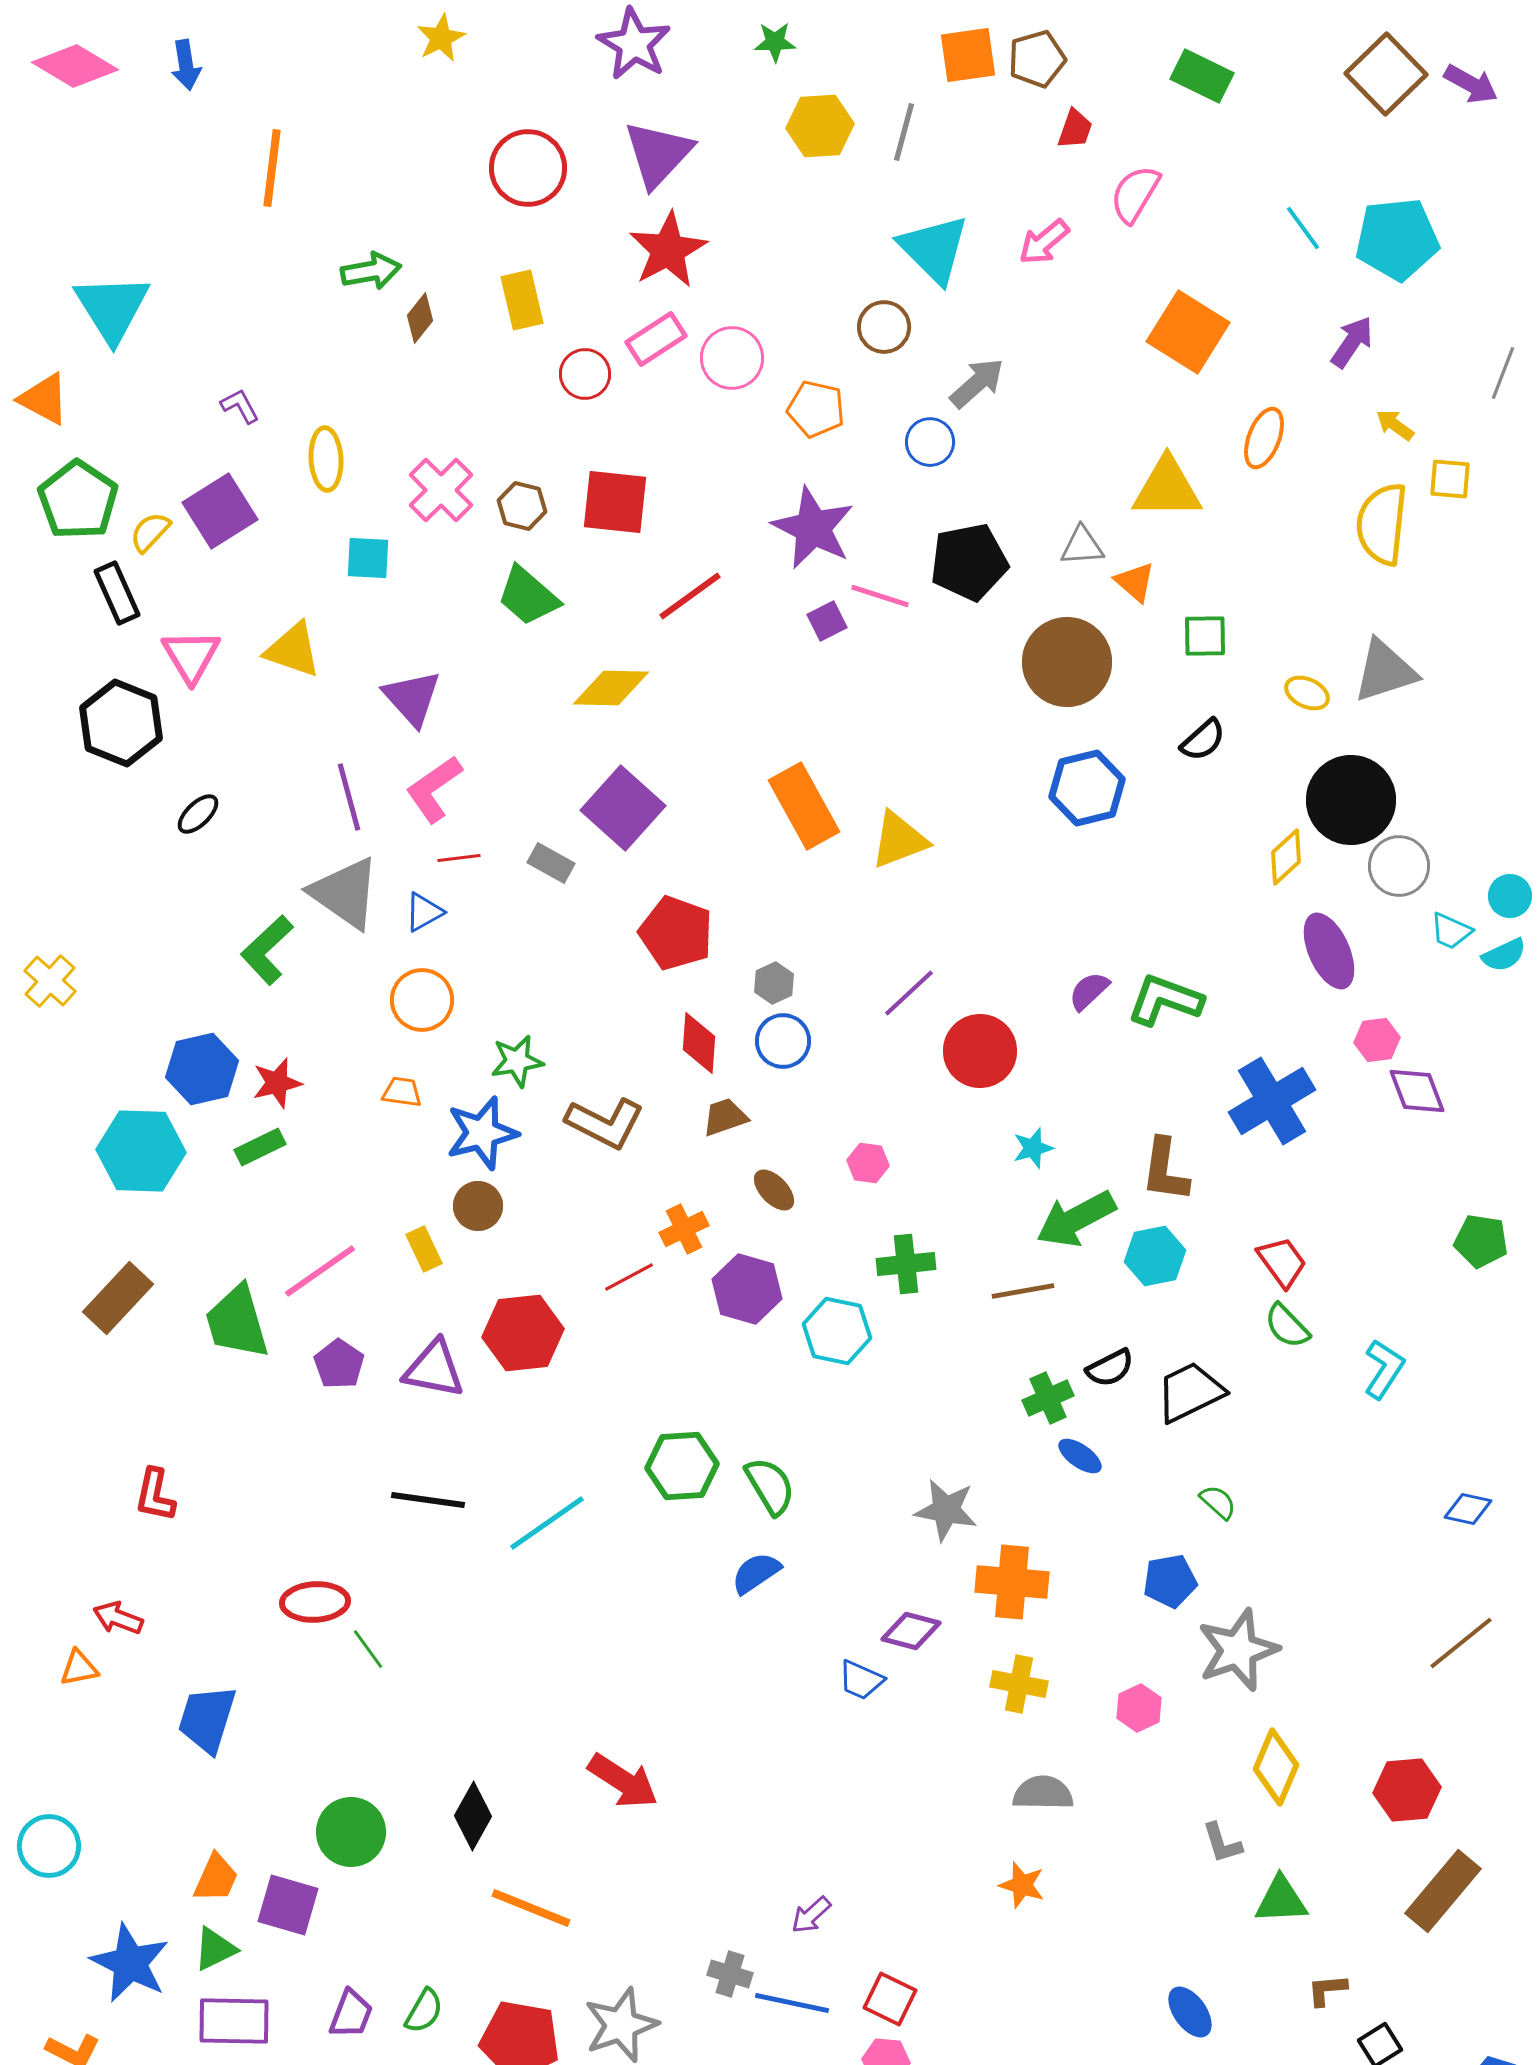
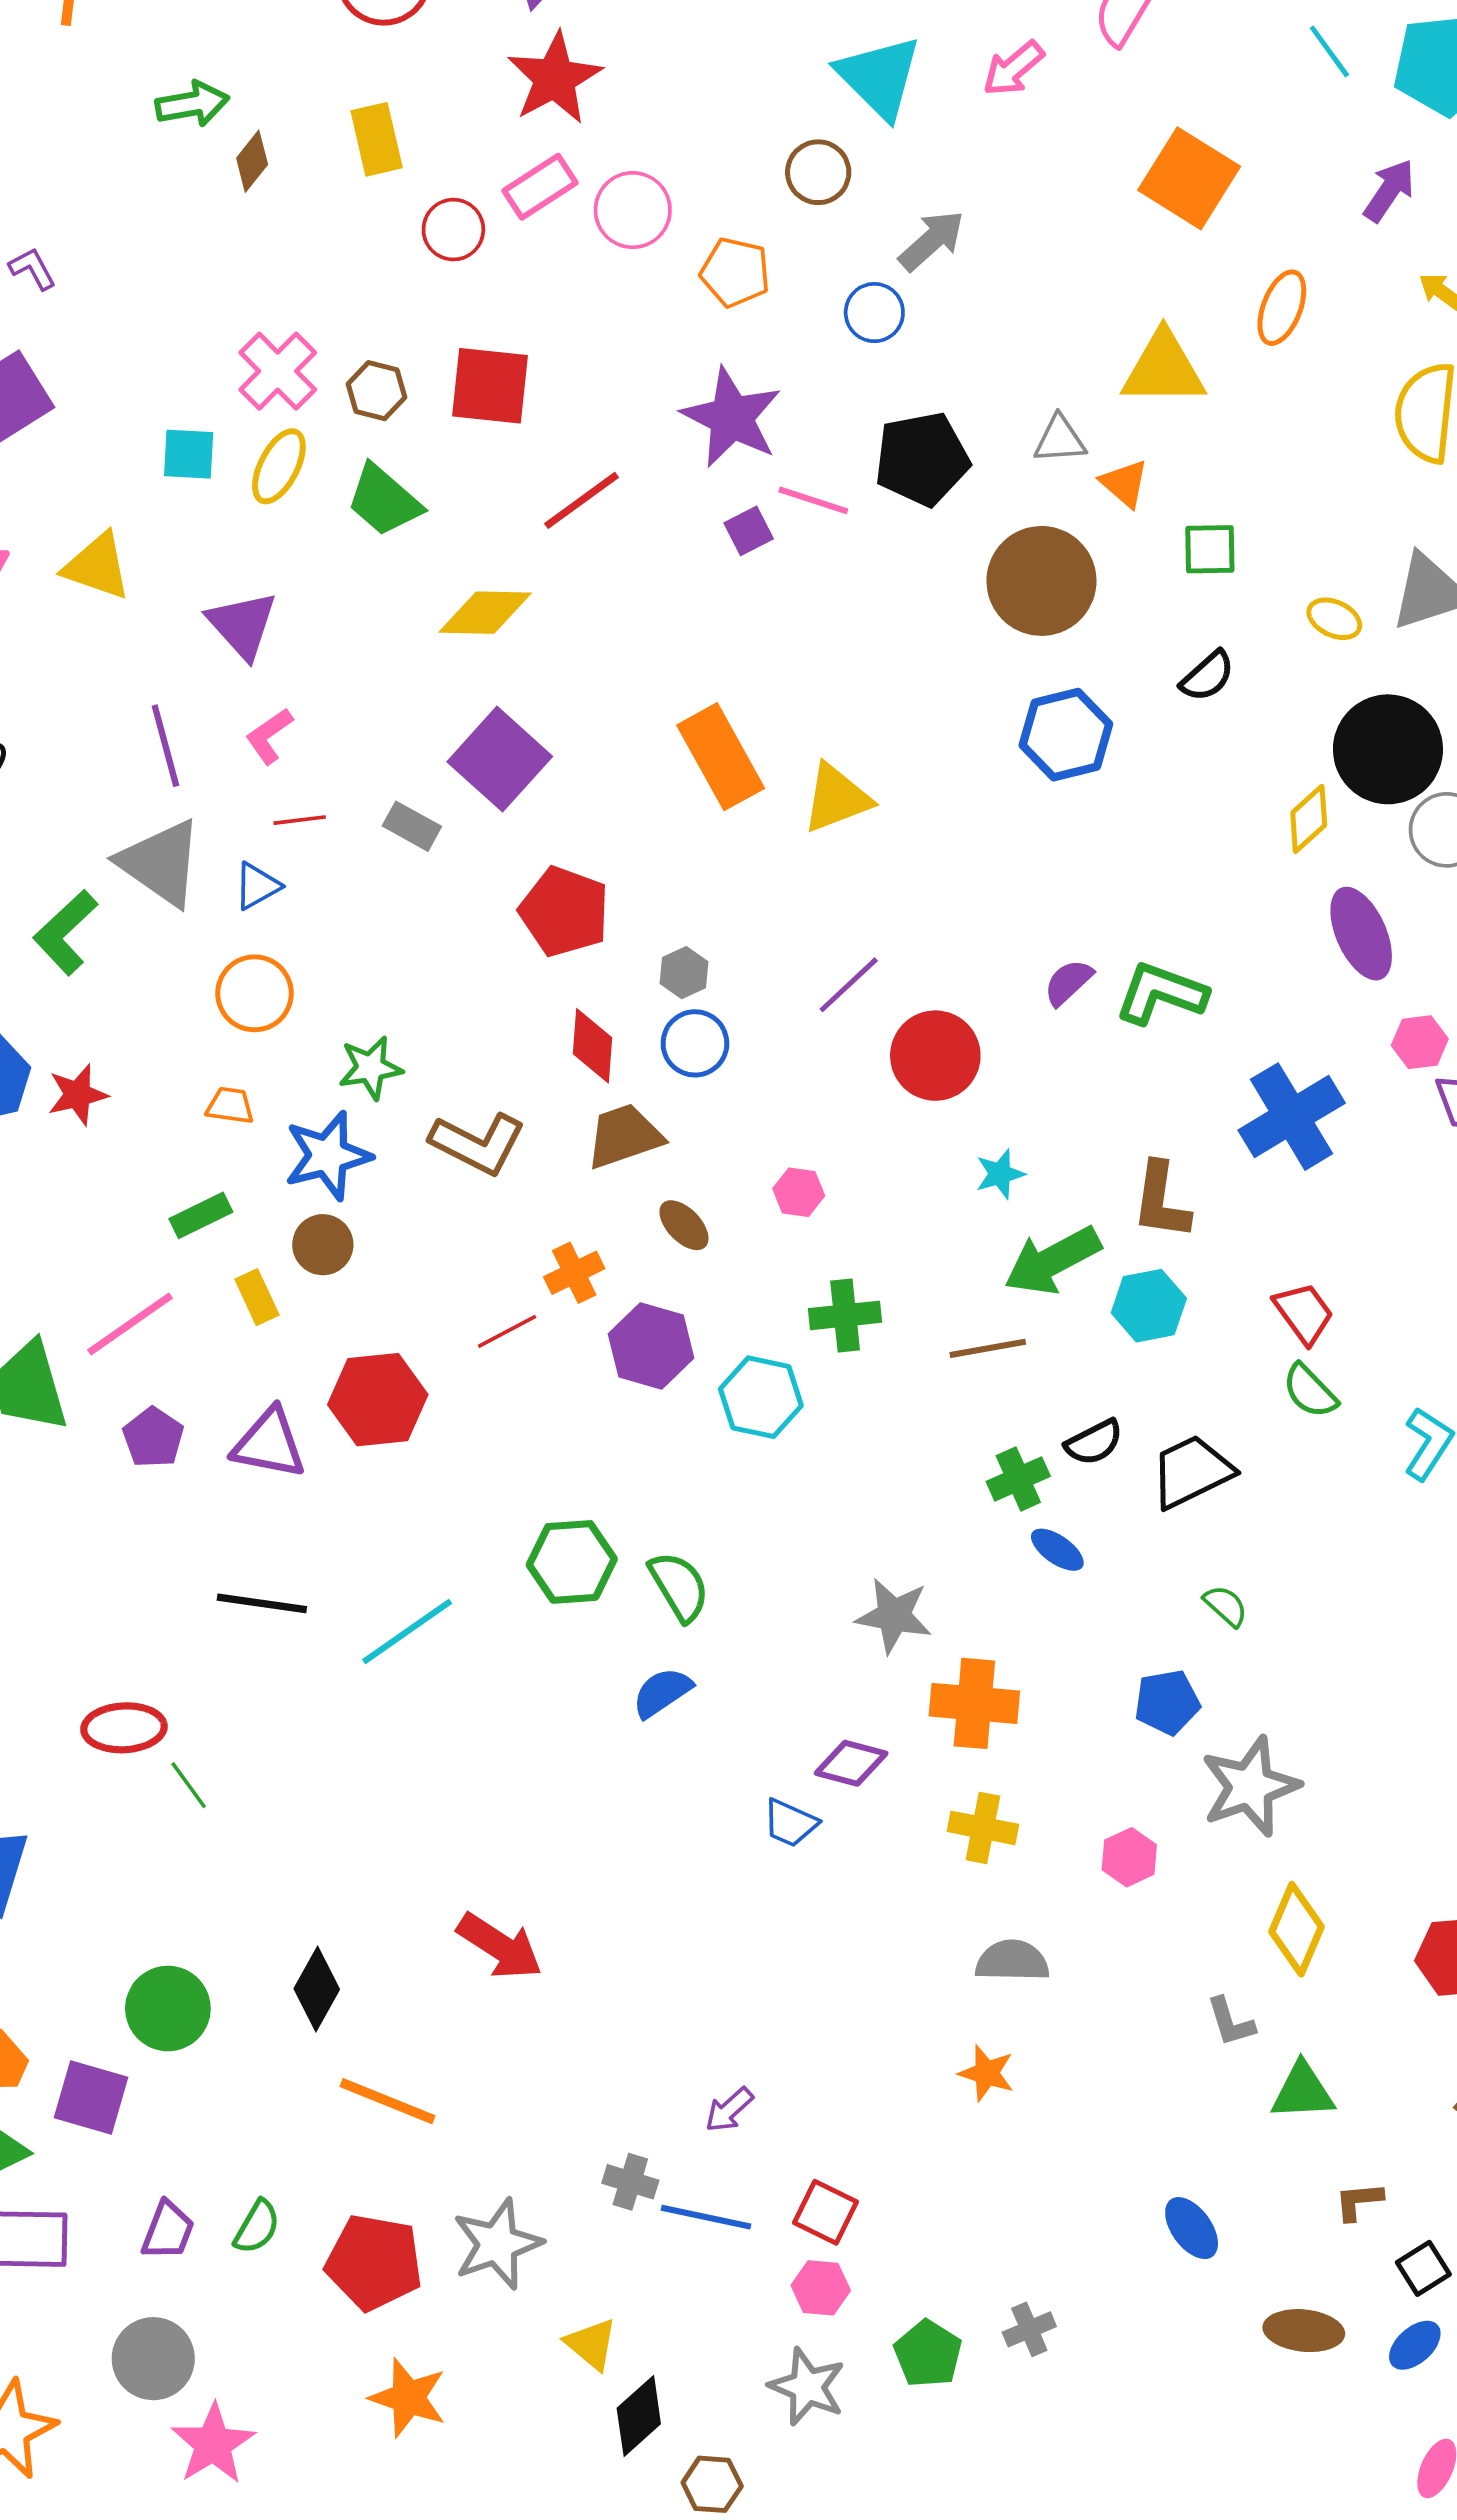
yellow ellipse: (326, 459) -> (279, 466), moved, turned 30
pink L-shape: (434, 789) -> (269, 736), size x0.7
brown trapezoid: (725, 1117) -> (624, 1136), size x1.4
green rectangle: (260, 1147) -> (201, 1215), moved

